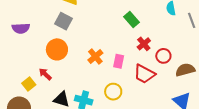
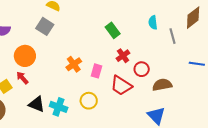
orange circle: (57, 49) -> (25, 56), moved

